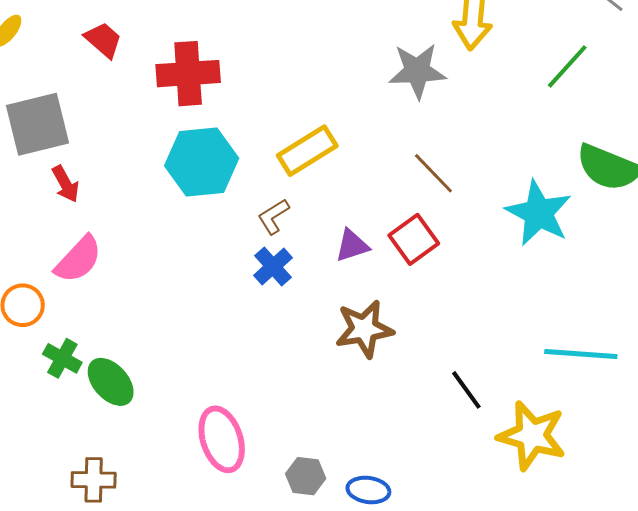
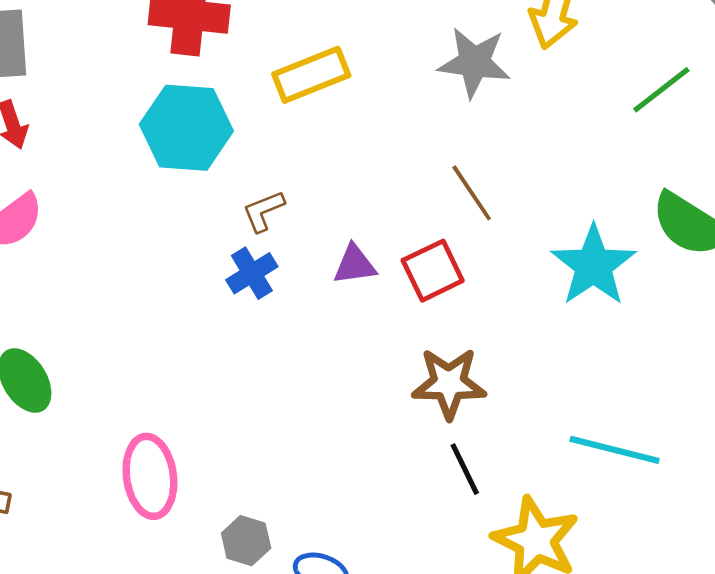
yellow rectangle: (307, 151) -> (311, 75), moved
brown star: (364, 329) -> (449, 383), moved

